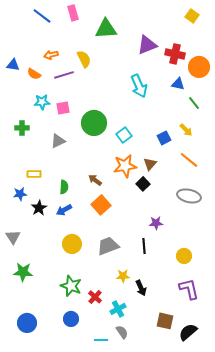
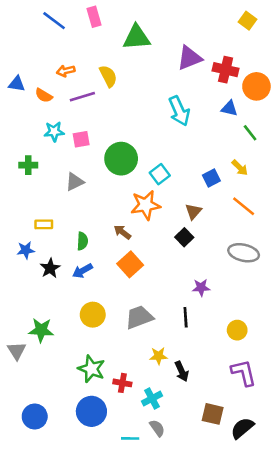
orange star: (125, 166) -> (146, 205), moved
gray triangle: (13, 237) -> (17, 351), moved
green star: (23, 272) -> (41, 330), moved
red cross: (95, 297) -> (122, 383), turned -32
blue circle: (71, 319) -> (91, 411), size x1.5

